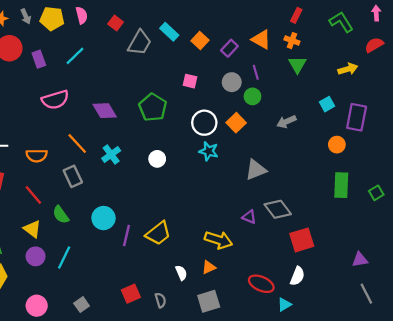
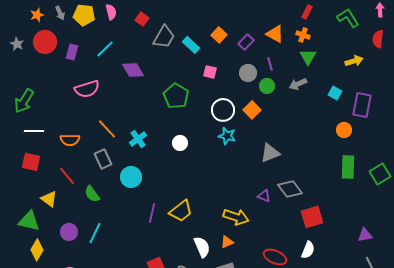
cyan rectangle: (169, 32) -> (191, 45), moved
red semicircle: (374, 45) -> (378, 39), turned -54
purple rectangle: (39, 59) -> (72, 52), turned 35
cyan square: (327, 104) -> (335, 93), turned -32
purple diamond: (105, 111) -> (133, 70), moved
gray arrow: (286, 122) -> (298, 84), moved
green square: (376, 193) -> (380, 174), size x1.5
cyan circle: (103, 218) -> (131, 177), moved
yellow triangle: (32, 229) -> (49, 199), moved
white semicircle: (181, 273) -> (202, 247), size x1.5

